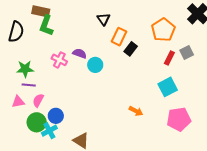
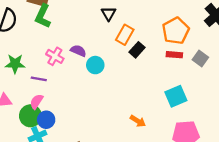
gray square: (187, 52) -> (200, 59), turned -32
red rectangle: (169, 58) -> (174, 55), moved, turned 64
purple line: (29, 85) -> (39, 79), moved
pink semicircle: (38, 100) -> (36, 102), moved
green circle: (37, 122) -> (30, 116), moved

